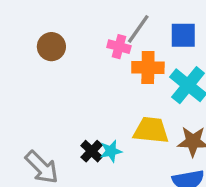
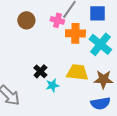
brown circle: (51, 47) -> (26, 20), moved
black cross: (92, 151) -> (40, 71), moved

